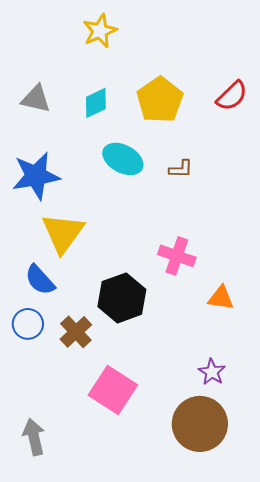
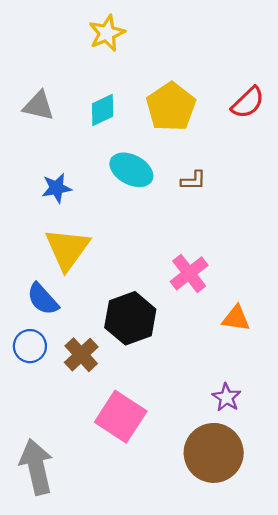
blue star: (36, 176) -> (57, 188), moved, size x0.6
pink cross: (177, 256) -> (189, 273), turned 33
gray arrow: (34, 437) -> (36, 467), size x1.4

